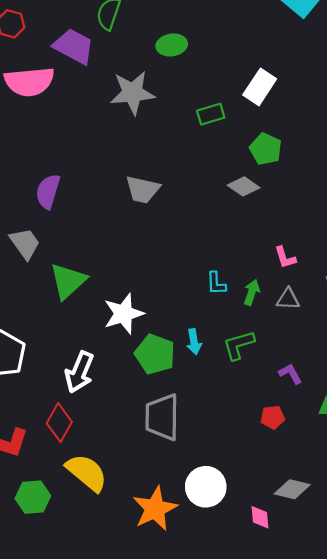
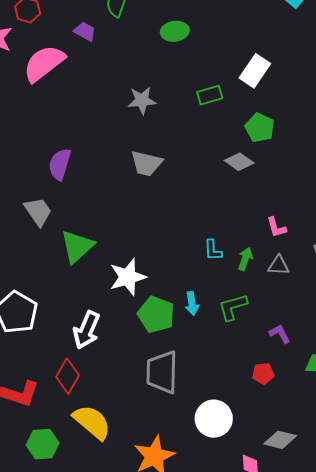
purple trapezoid: (74, 46) -> (85, 31), size x0.6
pink semicircle: (29, 82) -> (44, 63), turned 147
gray star: (133, 93) -> (142, 100), moved, size x0.7
white circle: (206, 487) -> (214, 419), moved

